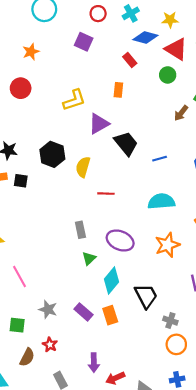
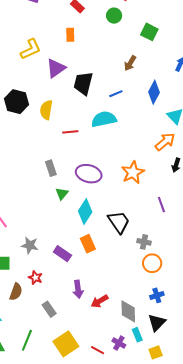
brown arrow: (181, 113) -> (130, 63), moved
black trapezoid: (126, 143) -> (83, 83), turned -120
cyan semicircle: (161, 201) -> (104, 119), moved
purple rectangle: (83, 312) -> (62, 254), moved

